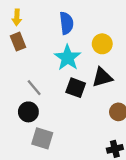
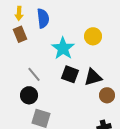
blue semicircle: (66, 23) -> (43, 18), moved
black triangle: (102, 77) -> (93, 77), moved

